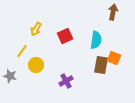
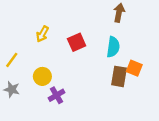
brown arrow: (113, 12) -> (119, 13), moved
yellow line: (22, 51) -> (12, 60), moved
purple cross: (66, 81) -> (57, 95), moved

